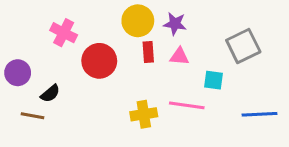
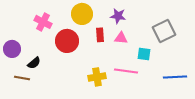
yellow circle: (138, 21) -> (82, 14), moved

